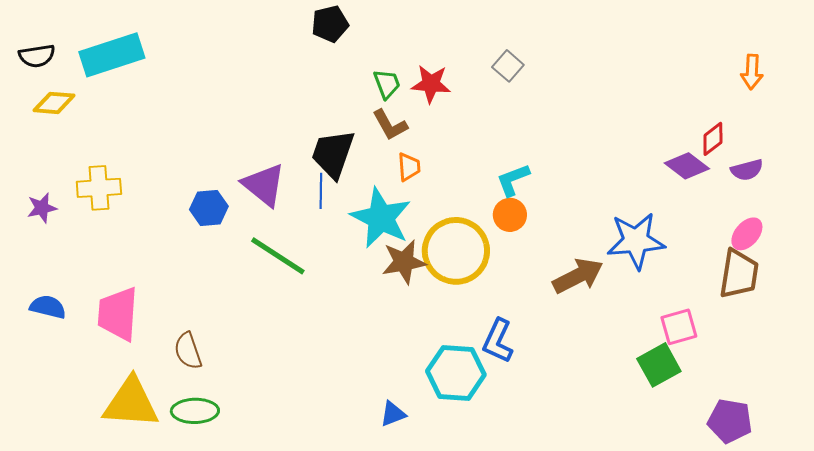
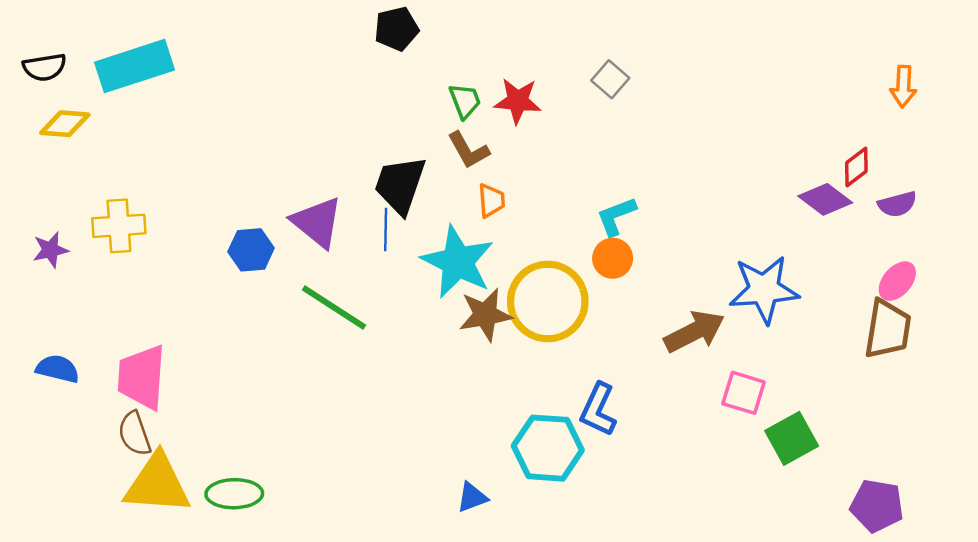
pink square: (679, 327) -> (744, 393), moved, turned 33
brown semicircle: (188, 351) -> (135, 434), moved

